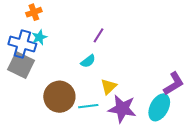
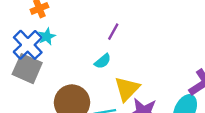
blue cross: (22, 44) -> (28, 45), turned 32
yellow triangle: (109, 87) -> (127, 89), size x1.4

